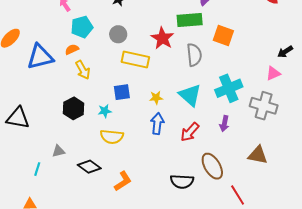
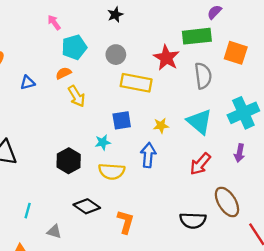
blue triangle: (40, 57) -> (28, 83), size x0.5
black hexagon: (74, 108) -> (69, 161), moved
blue arrow: (157, 124) -> (148, 155), moved
gray triangle: (58, 151) -> (54, 232), moved, turned 32
orange L-shape: (123, 181) -> (126, 222), turned -40

